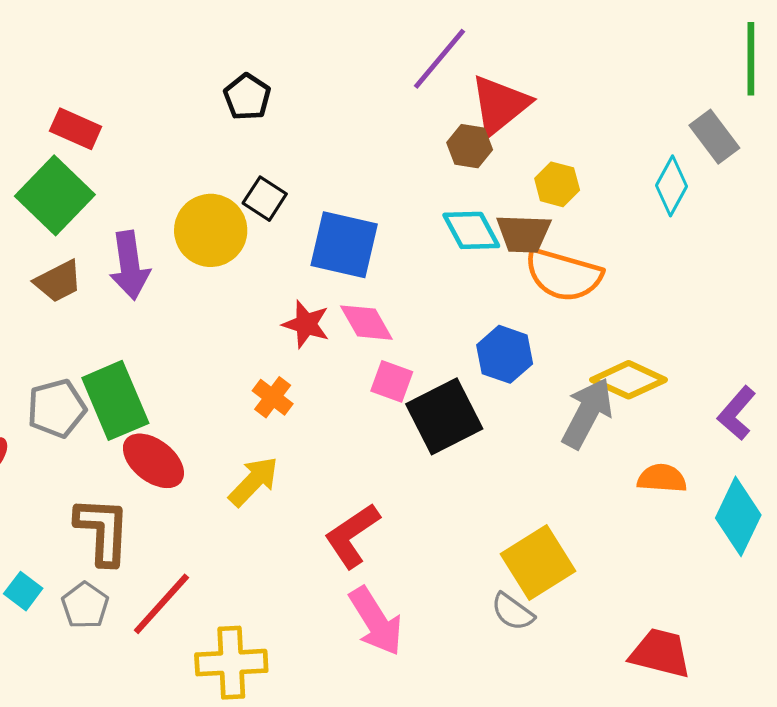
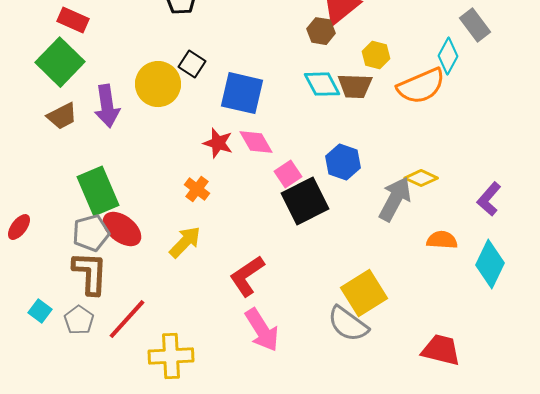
orange semicircle: (563, 275) -> (421, 86), moved, turned -39
yellow diamond: (629, 380) -> (421, 178), size x0.7
pink square: (392, 381) -> (288, 174), moved, turned 36
gray pentagon: (57, 408) -> (91, 233), moved
gray semicircle: (513, 612) -> (348, 324), size x1.5

